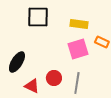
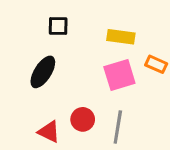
black square: (38, 17) -> (58, 26), size x0.6
black ellipse: (17, 62) -> (43, 72), moved

